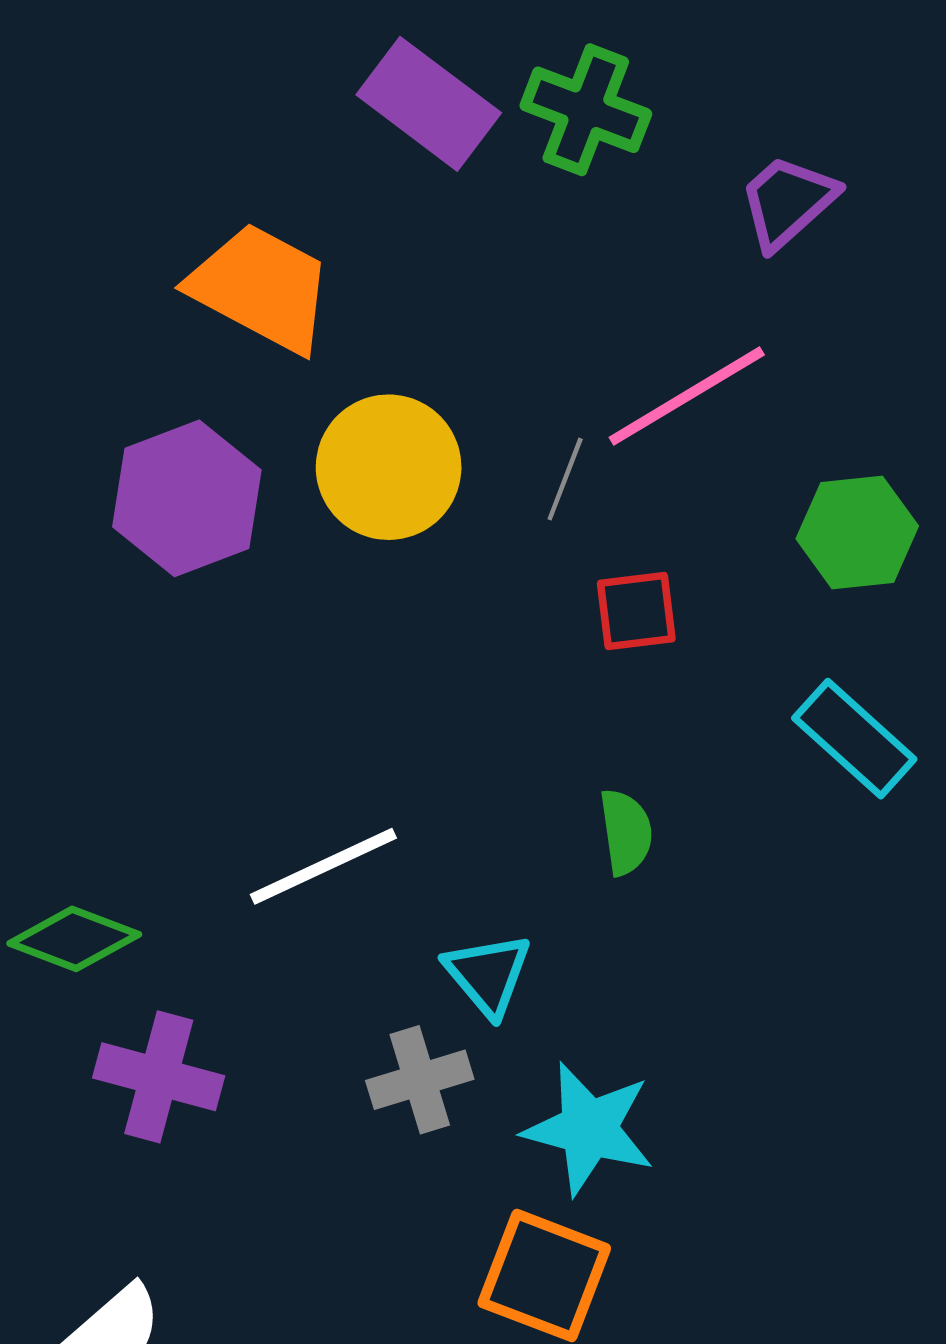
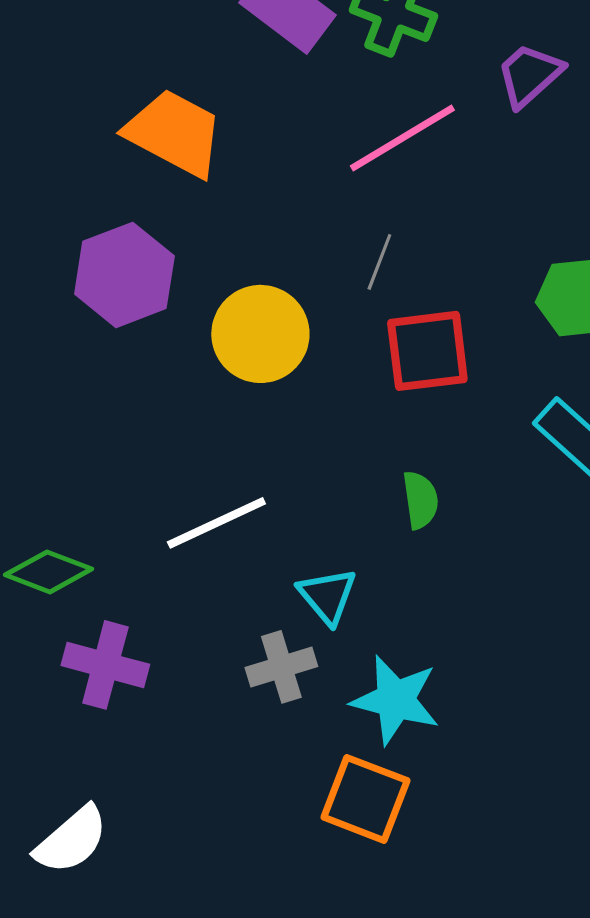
pink line: (687, 396) -> (402, 138), moved
yellow circle: (389, 467) -> (260, 334), moved
red square: (636, 611) -> (427, 351), size x1.5

